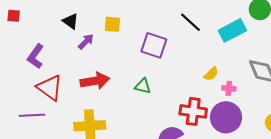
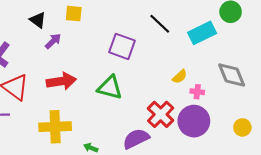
yellow square: (112, 24) -> (74, 14), moved
green triangle: (143, 86) -> (110, 88), size x1.5
red cross: (193, 111) -> (161, 114), turned 36

